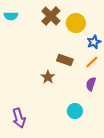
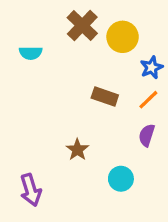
cyan semicircle: (11, 16) -> (31, 53), moved
brown star: (48, 77) -> (77, 150), moved

